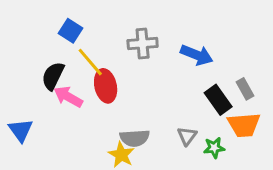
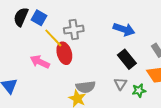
gray cross: (143, 43) -> (74, 30), moved
black semicircle: (53, 76) -> (21, 17), moved
black rectangle: (218, 100) -> (127, 59), moved

